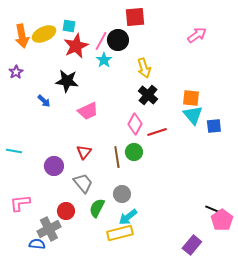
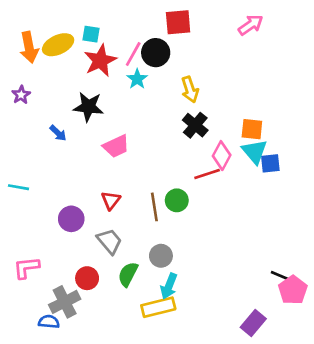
pink arrow: (197, 35) -> (251, 25), moved
pink diamond: (135, 124) -> (222, 156), moved
blue square: (214, 126) -> (270, 163), moved
cyan line: (14, 151) -> (18, 187), moved
cyan arrow: (128, 217) -> (169, 286), turned -30

